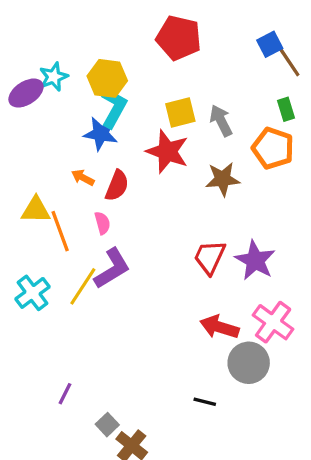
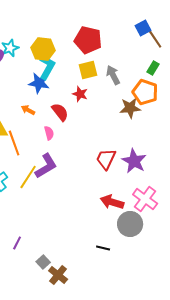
red pentagon: (179, 38) -> (88, 40), moved
green rectangle: (286, 109) -> (153, 68), turned 48
red star: (167, 152) -> (80, 94), size x0.6
brown star: (223, 179) -> (130, 108), moved
red semicircle: (117, 186) -> (60, 112), moved, turned -60
pink semicircle: (102, 223) -> (49, 133), moved

